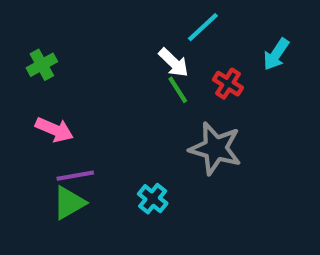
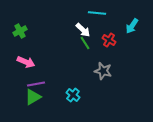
cyan line: (203, 27) -> (97, 13), turned 48
gray star: (215, 148) -> (103, 71), size x0.7

